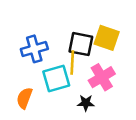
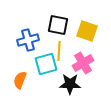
black square: (81, 44) -> (58, 25), moved
black star: (86, 103) -> (70, 84), size x1.5

